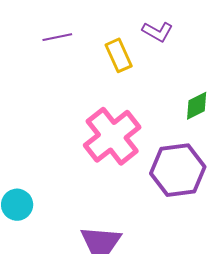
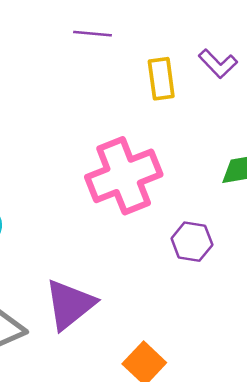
purple hexagon: (178, 170) -> (192, 242), size x0.6

